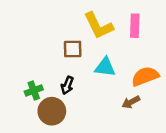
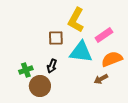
yellow L-shape: (98, 26) -> (76, 20), turned 55
pink rectangle: (135, 26) -> (104, 35), moved, turned 54
cyan triangle: (105, 67) -> (81, 52), size x1.4

